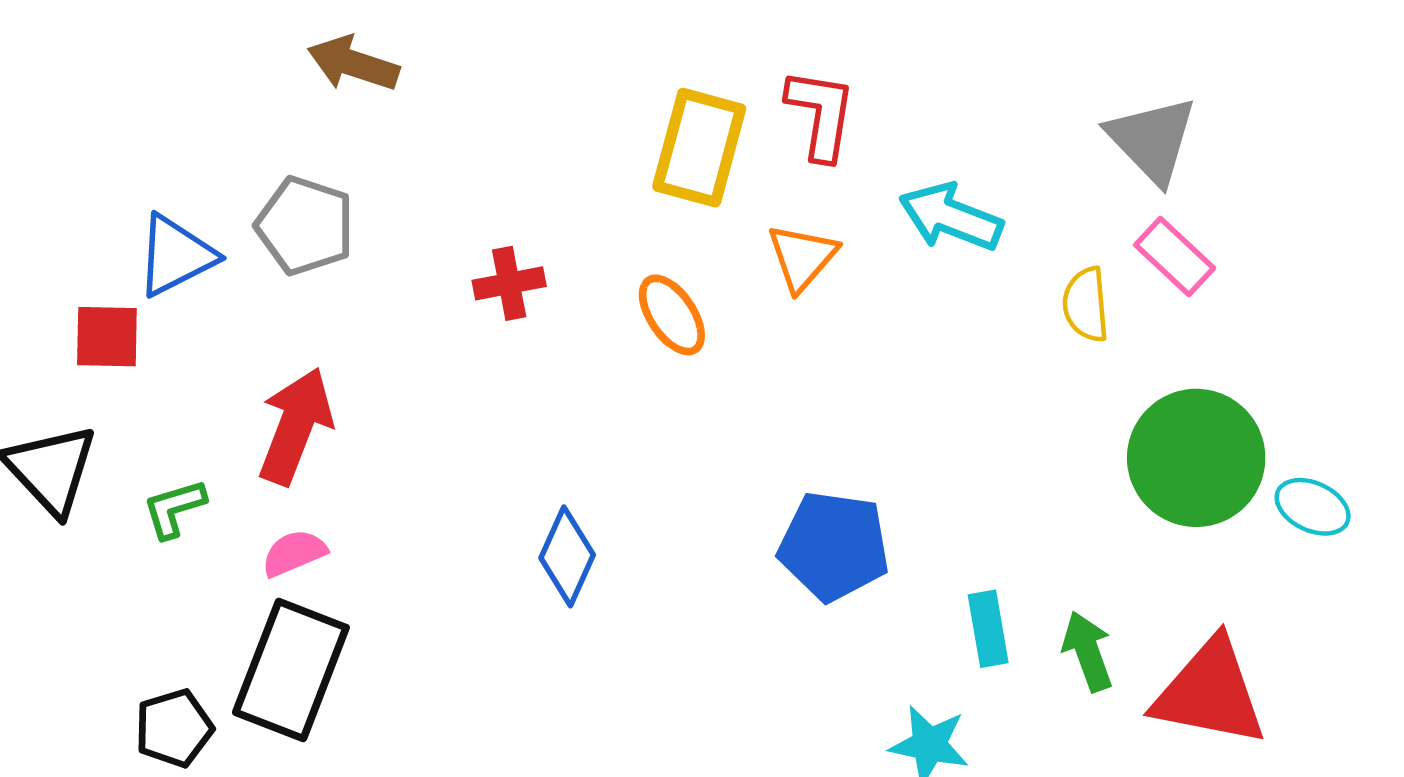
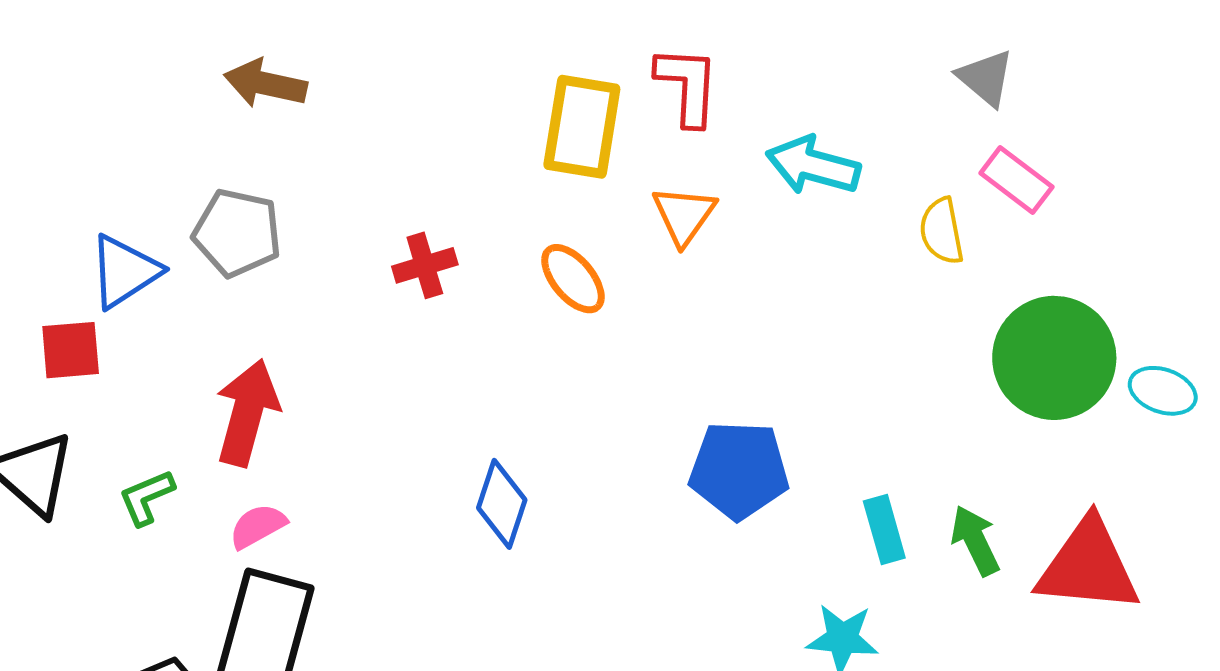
gray triangle: (1152, 140) -> (986, 78), size x0.7

